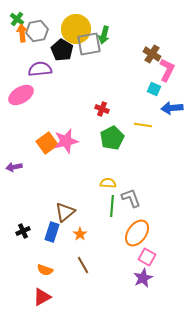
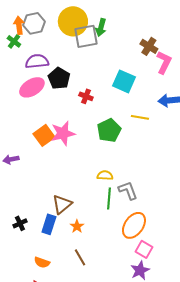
green cross: (17, 19) -> (14, 41), moved
black pentagon: (62, 50) -> (59, 78), moved
cyan square: (154, 89) -> (124, 81), moved, size x1.6
pink ellipse: (21, 95) -> (32, 87), moved
red cross: (102, 109) -> (86, 96), moved

